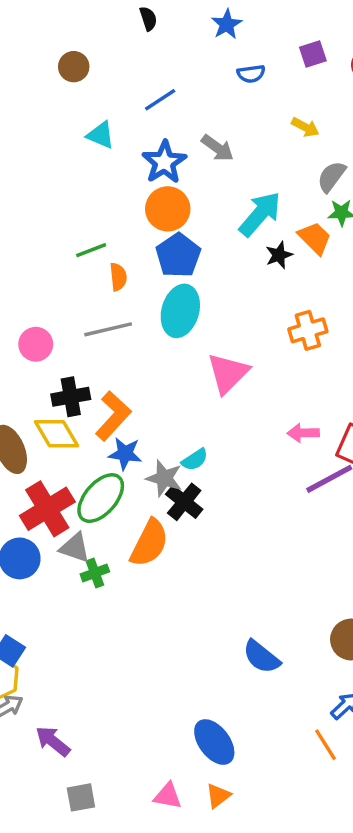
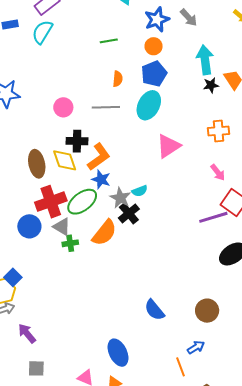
orange circle: (168, 209) -> (154, 46), size x0.7
cyan arrow: (260, 214) -> (205, 60), turned -60
green line: (91, 250) -> (109, 41), moved
pink arrow: (303, 433) -> (218, 172), moved, turned -138

